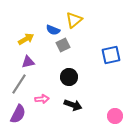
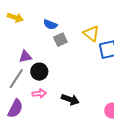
yellow triangle: (74, 20) -> (91, 34), moved, turned -42
yellow arrow: (26, 39) -> (15, 18), moved, turned 49
black circle: (69, 77) -> (39, 72), moved

